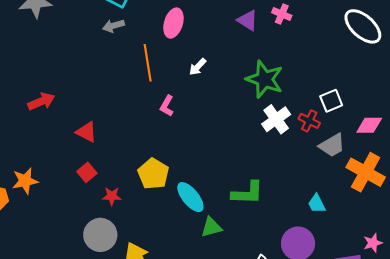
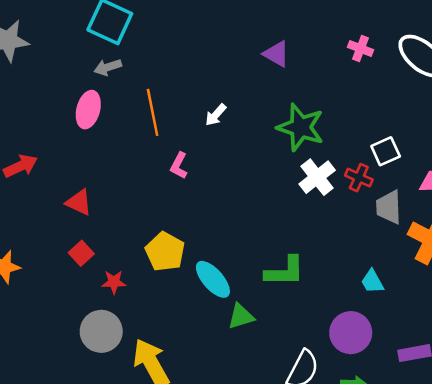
pink cross: (282, 14) -> (361, 49), moved
pink ellipse: (173, 23) -> (88, 110), moved
gray trapezoid: (332, 145) -> (389, 207), turned 120

